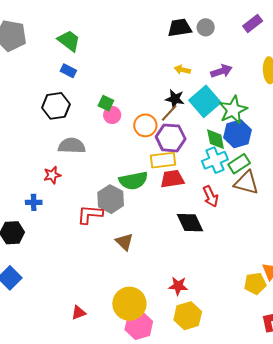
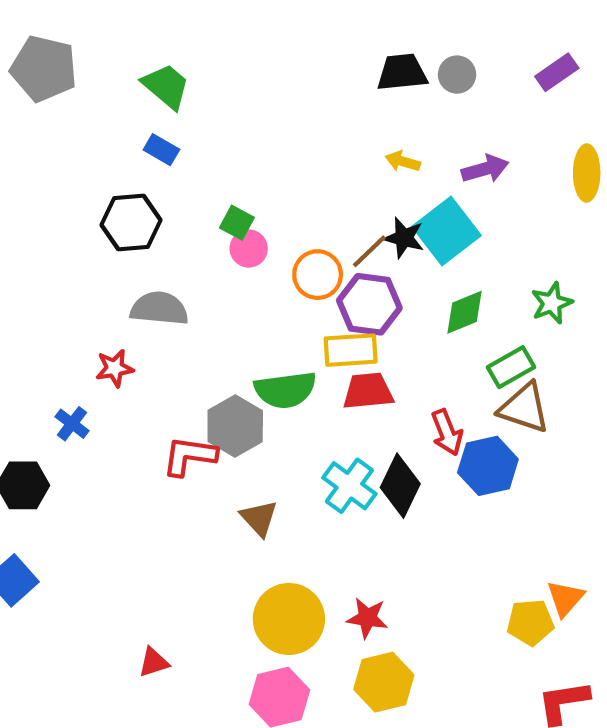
black star: (175, 99) -> (404, 238), moved
green star: (233, 110) -> (552, 303), moved, size x0.7
blue hexagon: (237, 134) -> (488, 466), moved
green diamond: (216, 139) -> (464, 312), turned 75
cyan cross: (215, 160) -> (349, 486), moved, turned -35
blue cross: (34, 202) -> (72, 424), turned 35
black diamond: (190, 223) -> (400, 486), turned 48
yellow circle: (129, 304) -> (289, 619), moved

